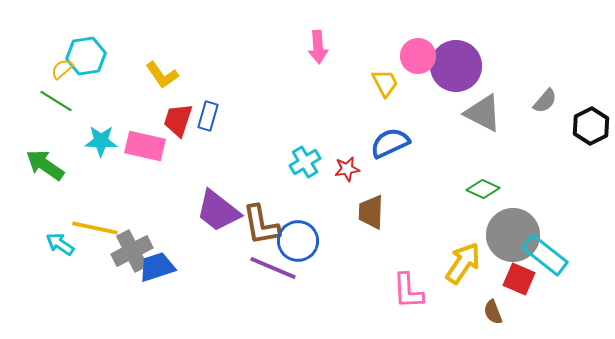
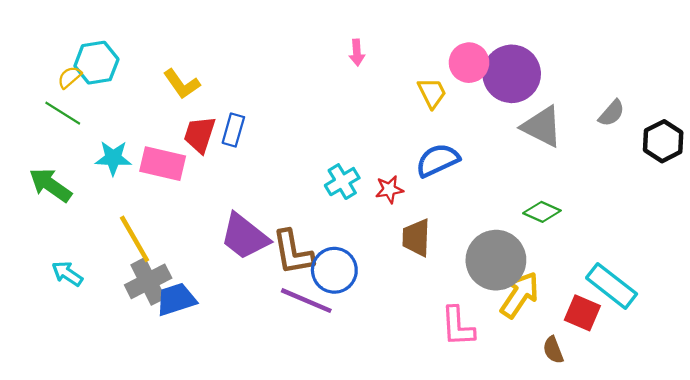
pink arrow: (318, 47) -> (357, 53), size x0.7
yellow line: (95, 228) -> (135, 239), moved, turned 48
gray circle: (513, 235) -> (496, 260), moved

